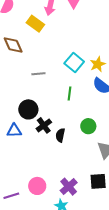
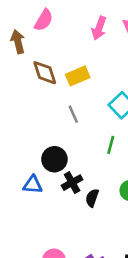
yellow rectangle: (35, 24) -> (78, 76), moved, turned -66
gray line: (38, 74) -> (73, 114), turned 64

